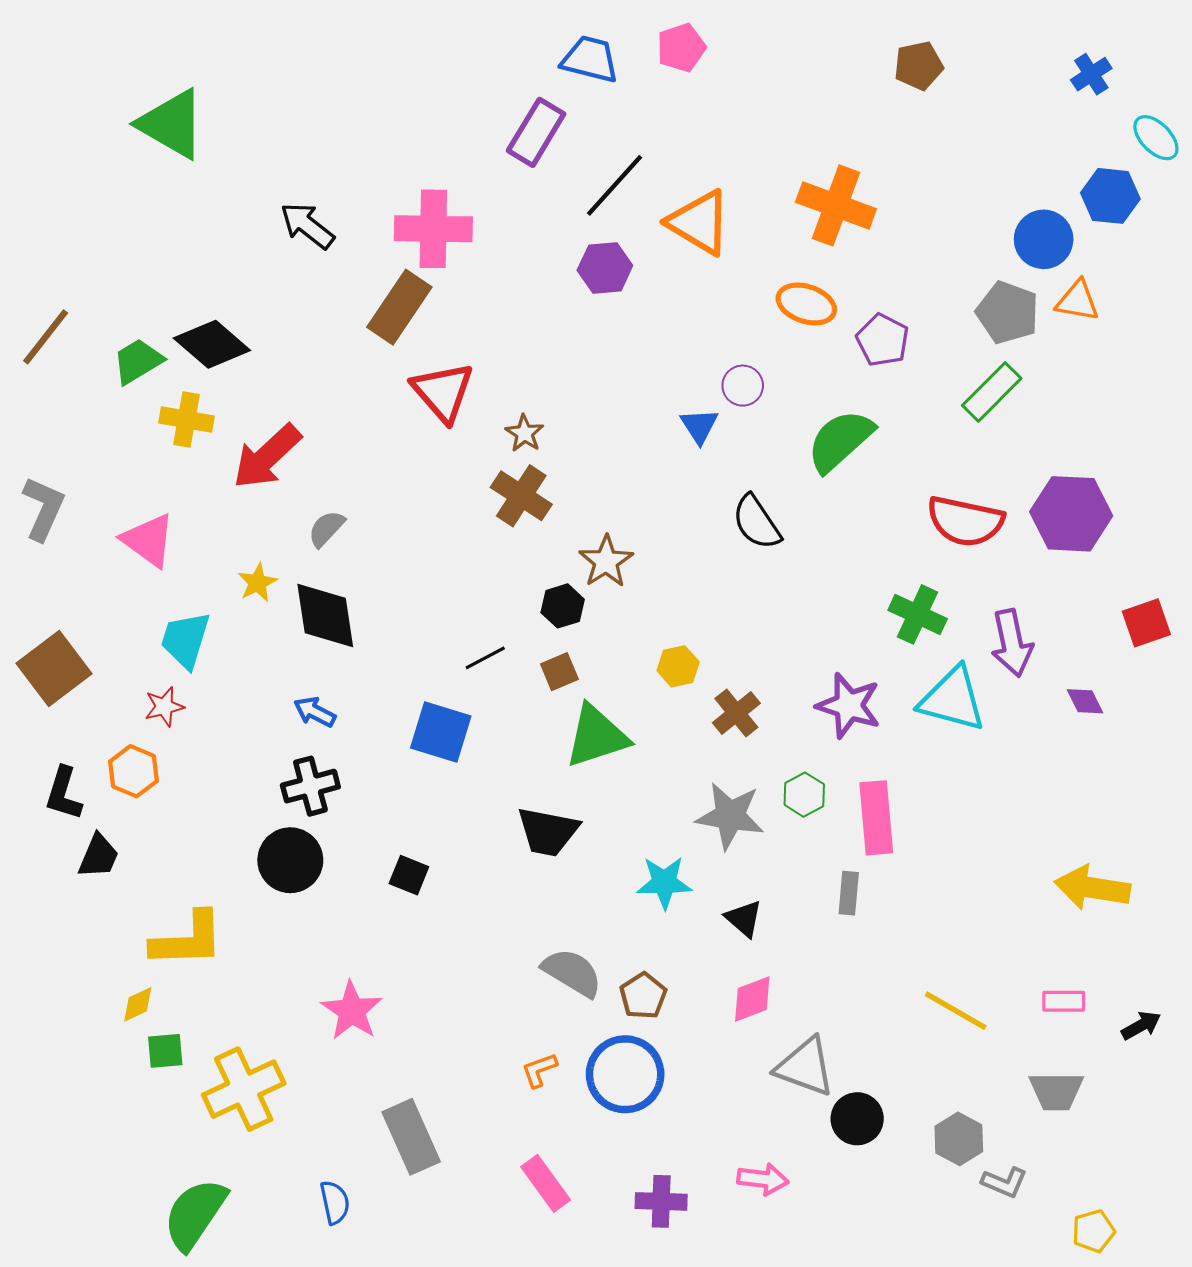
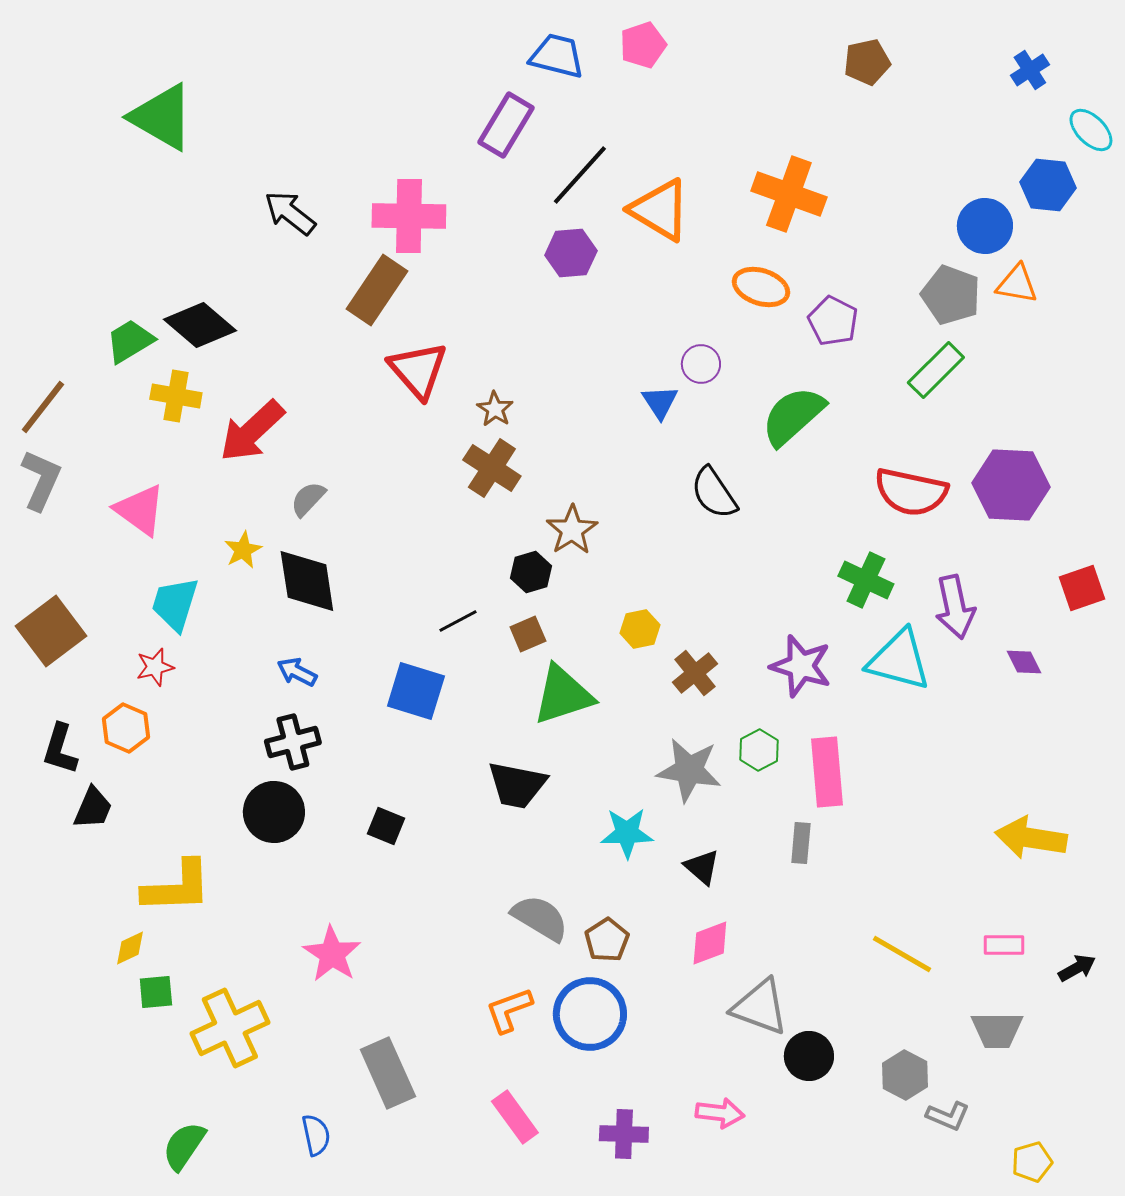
brown line: (46, 337) -> (43, 407), moved
orange L-shape: (539, 1070) -> (509, 1010), size x1.4
green semicircle: (195, 1214) -> (184, 1146), size x0.7

